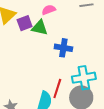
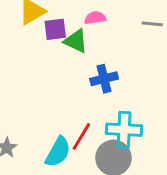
blue cross: (63, 48) -> (104, 79), turned -36

